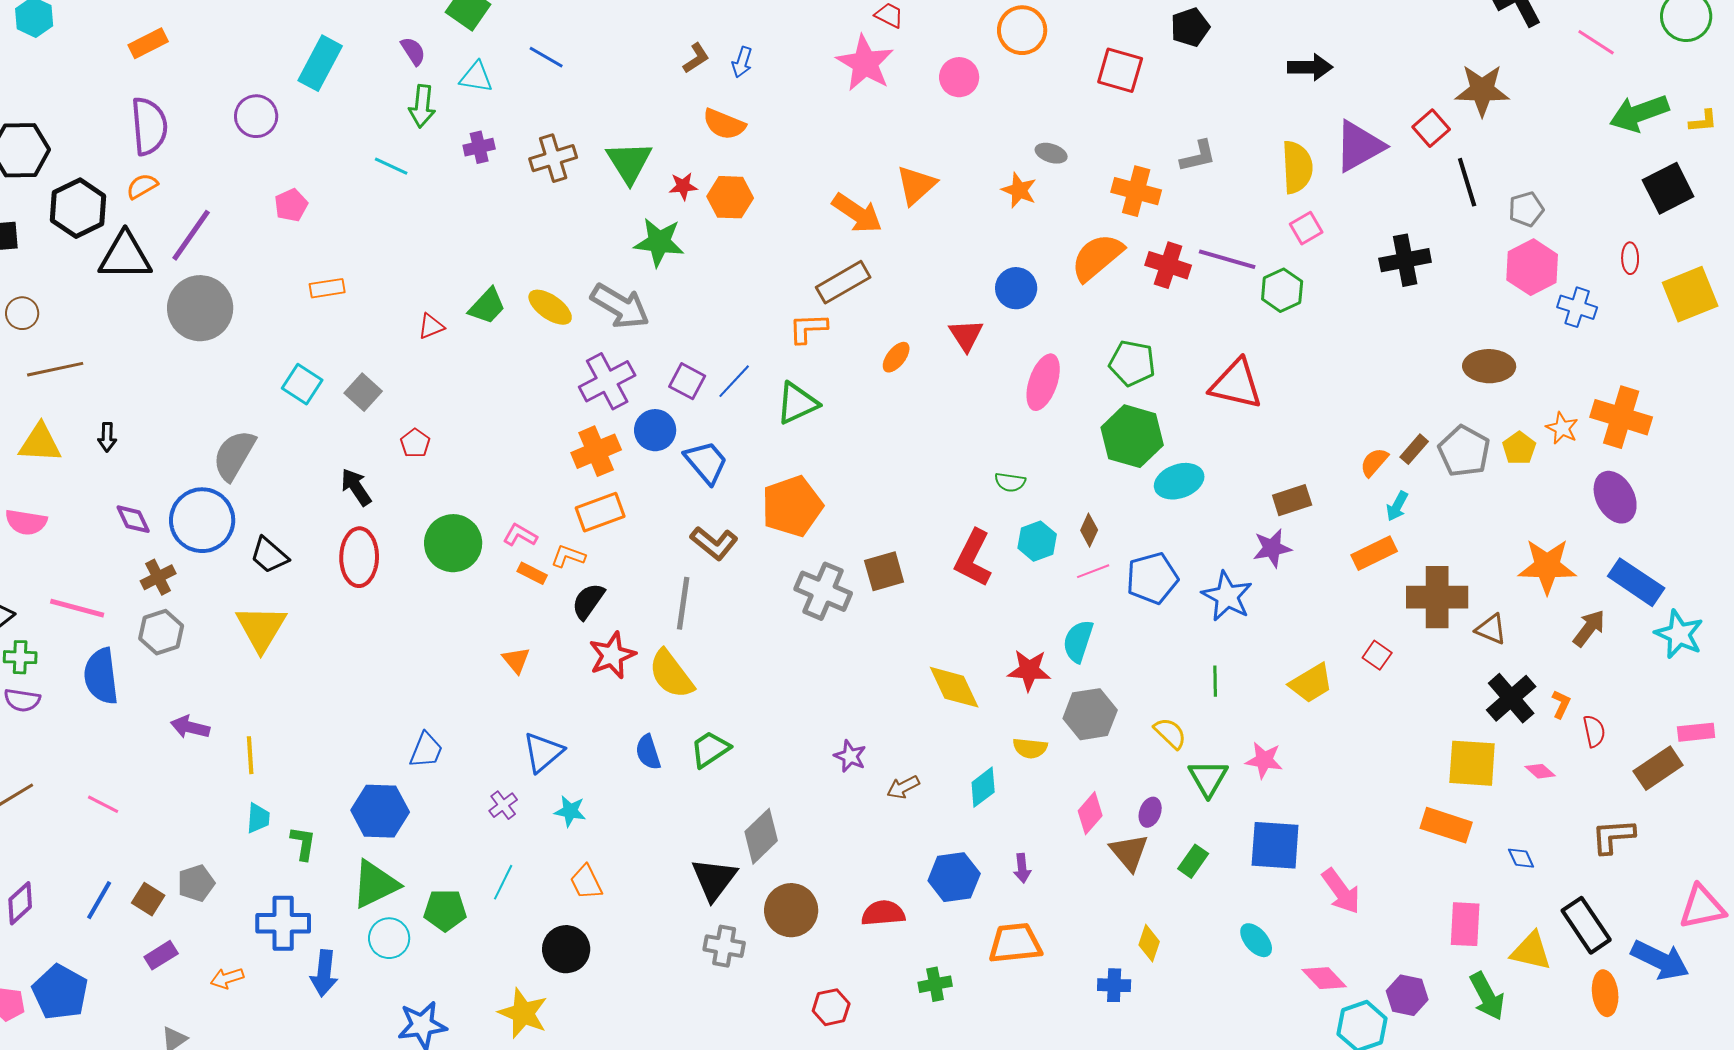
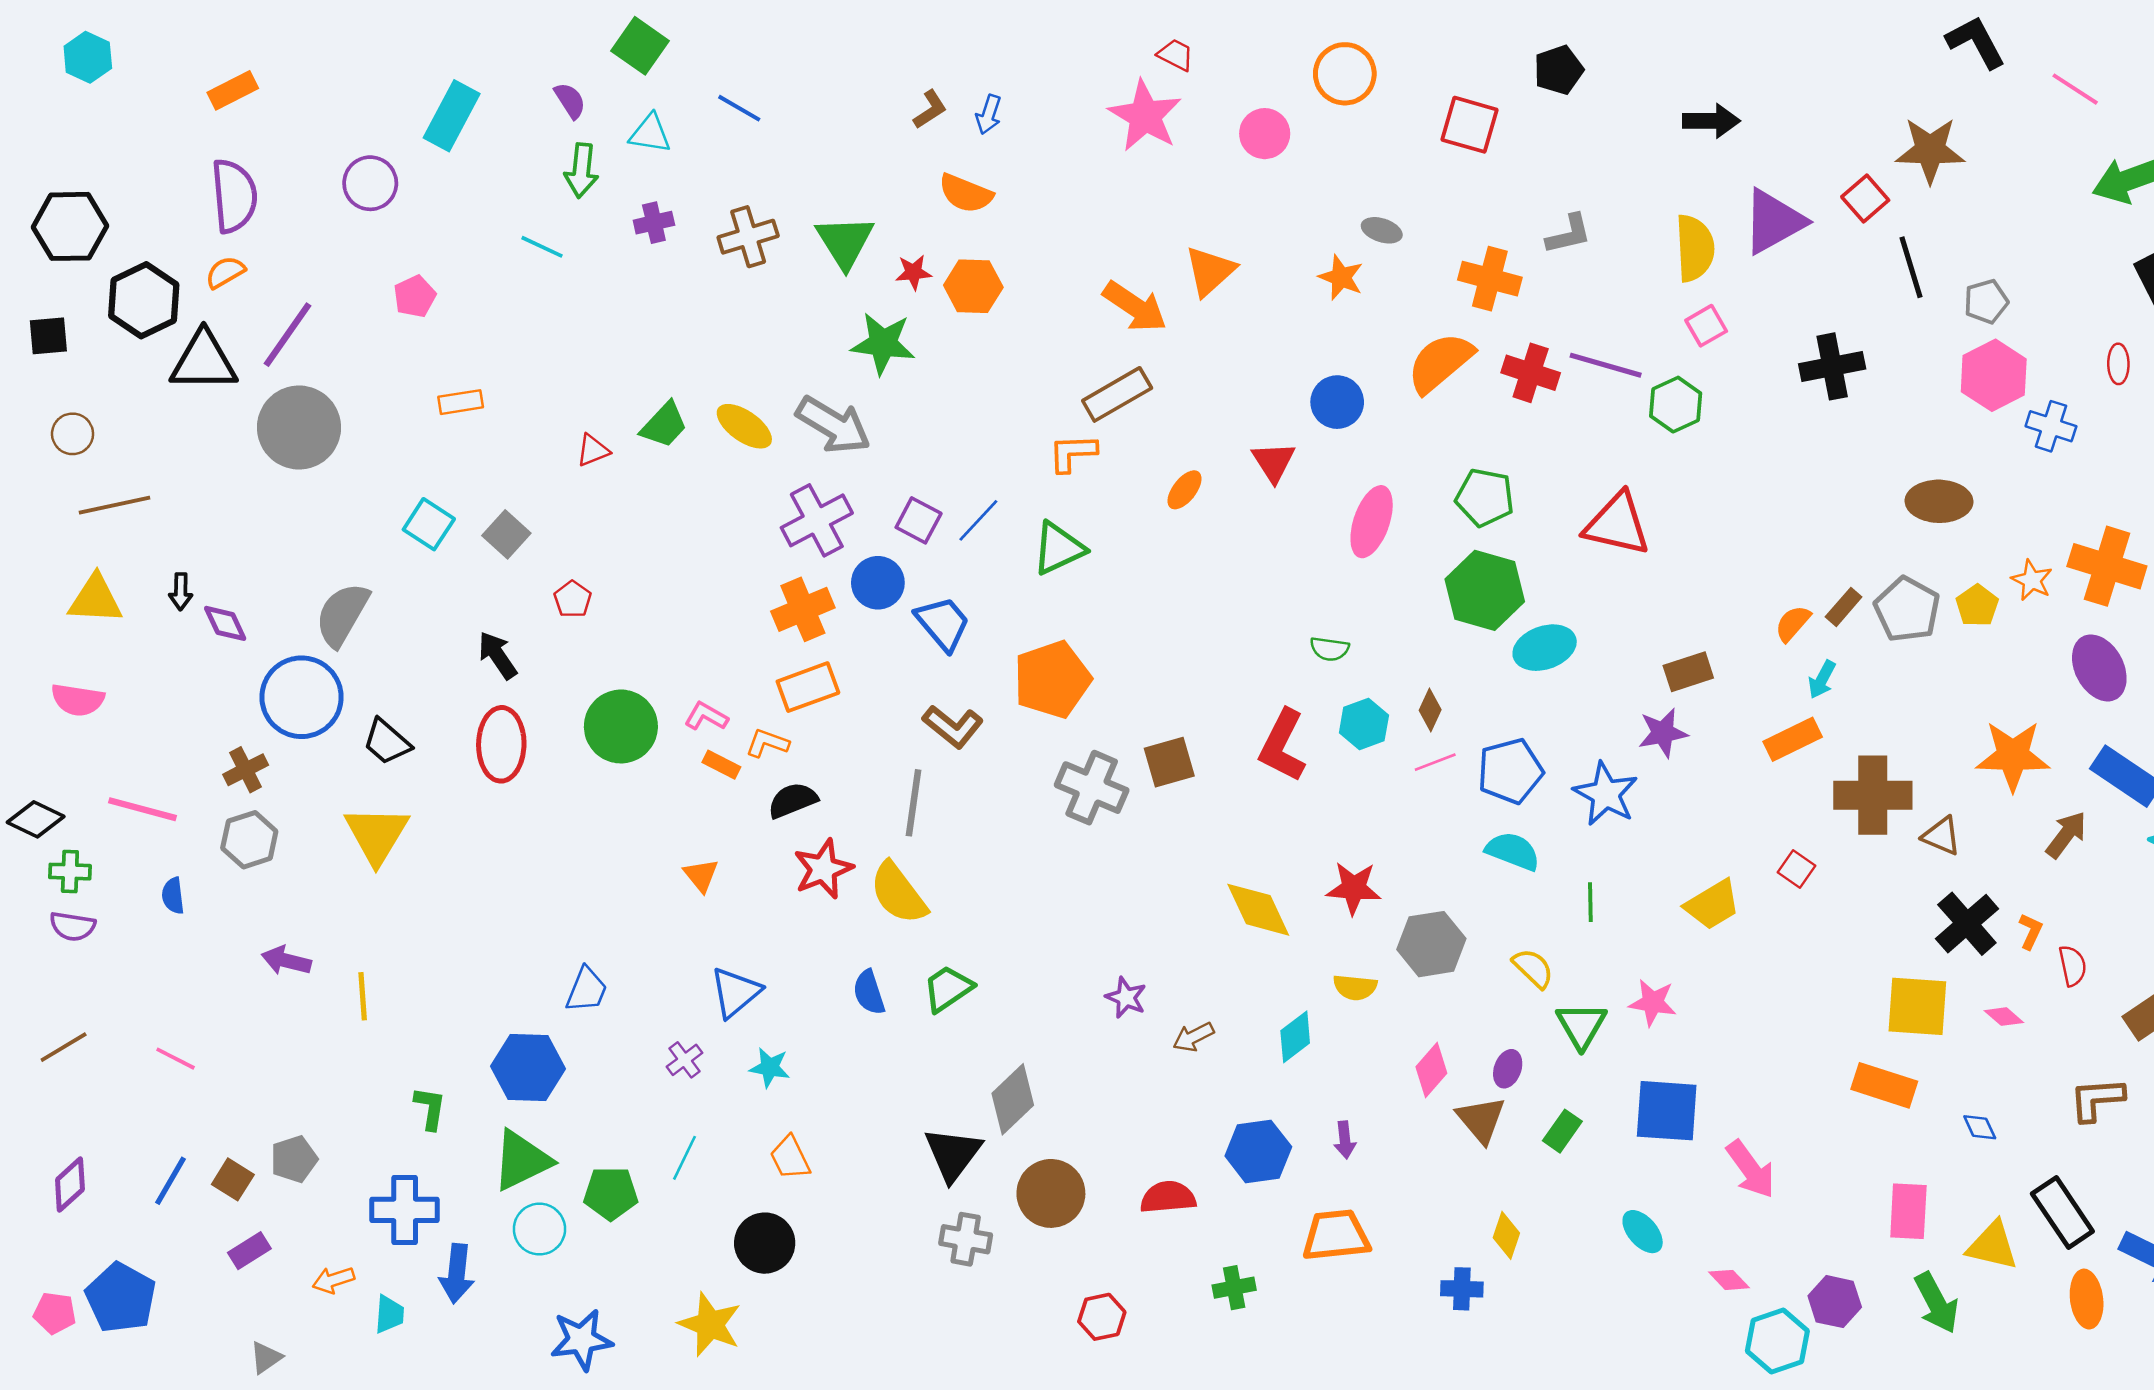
purple diamond: (133, 519) -> (225, 623), moved
black semicircle: (588, 601) -> (793, 800), turned 33
cyan semicircle: (1078, 641) -> (1513, 851), moved, turned 93
blue semicircle: (101, 676) -> (173, 896), size x0.5
cyan trapezoid: (258, 818) -> (389, 1314), moved
pink diamond: (1324, 978) -> (1729, 1280), size x0.7

